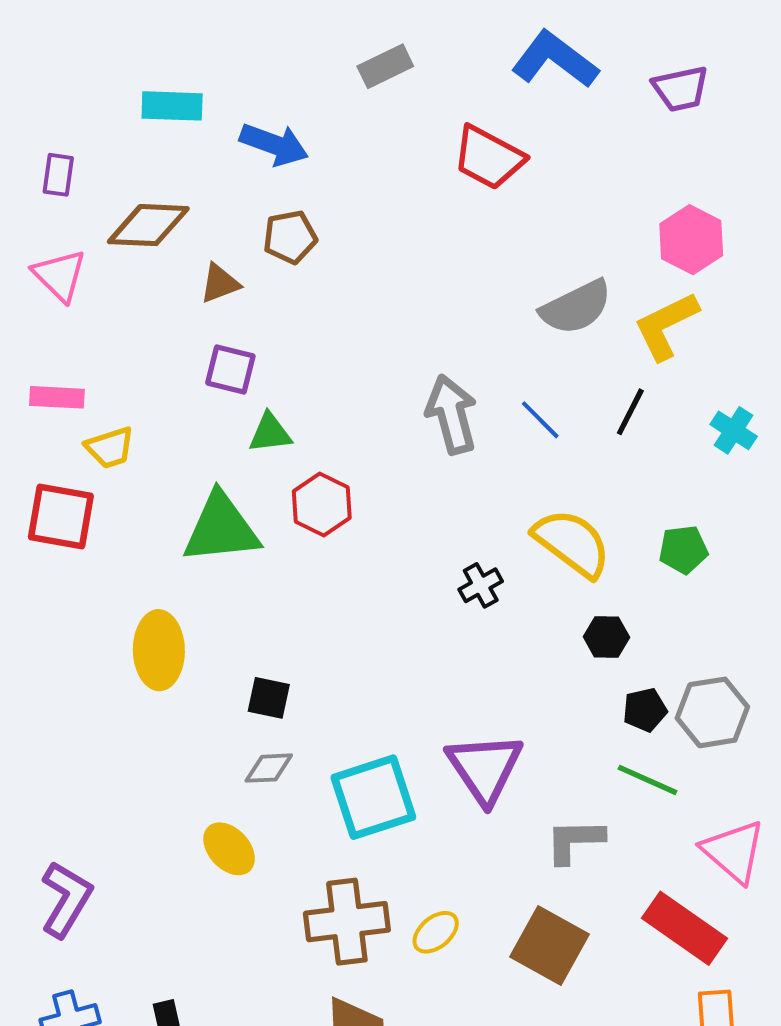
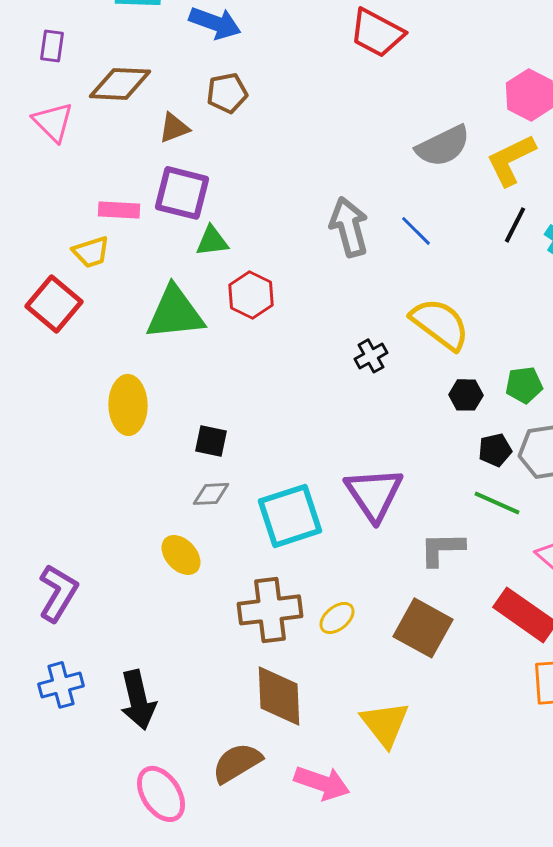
purple square: (230, 369) -> (182, 193), size x1.4
pink rectangle: (57, 397) -> (119, 210), moved
black line: (630, 412) -> (515, 225), moved
red square: (61, 516) -> (54, 304), turned 30
green pentagon: (683, 550) -> (524, 385), moved

